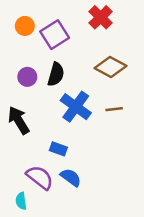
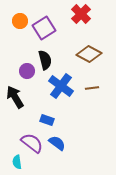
black semicircle: (56, 74) -> (45, 60), turned -30
purple circle: (27, 77) -> (27, 71), moved

